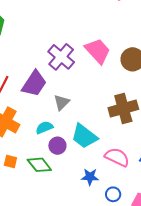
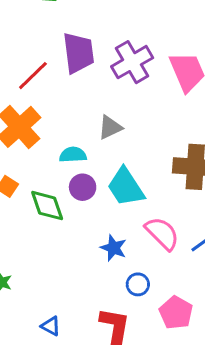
purple trapezoid: (34, 84) -> (78, 53), moved, turned -60

